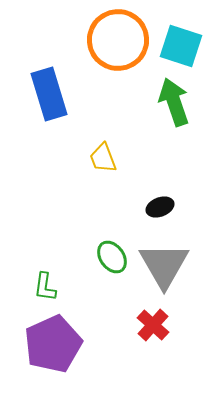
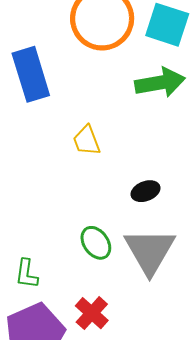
green arrow: (174, 102) -> (160, 83), turned 99
red cross: (153, 325) -> (92, 313), moved

